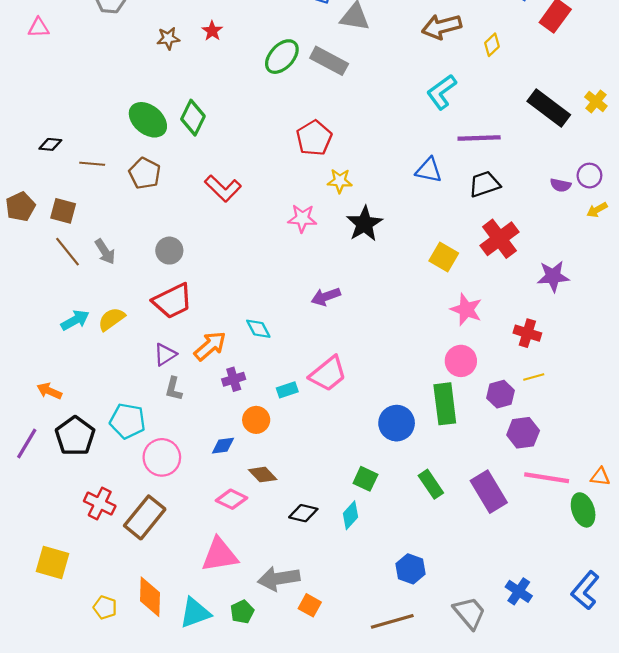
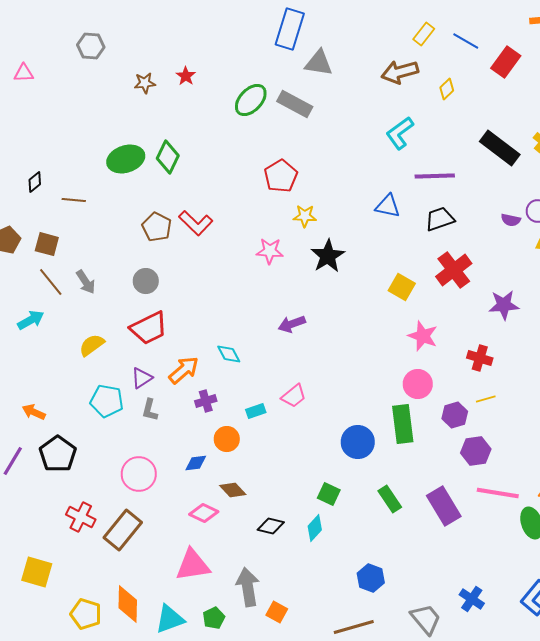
green ellipse: (148, 120) -> (126, 159), turned -57
black diamond: (50, 144) -> (35, 182), turned -45
brown pentagon: (145, 173) -> (157, 227), moved
cyan arrow: (75, 320) -> (31, 320), moved
pink trapezoid: (328, 374) -> (294, 396), size x0.7
cyan pentagon: (128, 421) -> (107, 401), moved
gray arrow: (279, 579) -> (248, 587), turned 90
yellow pentagon: (105, 607) -> (86, 614), size x1.4

